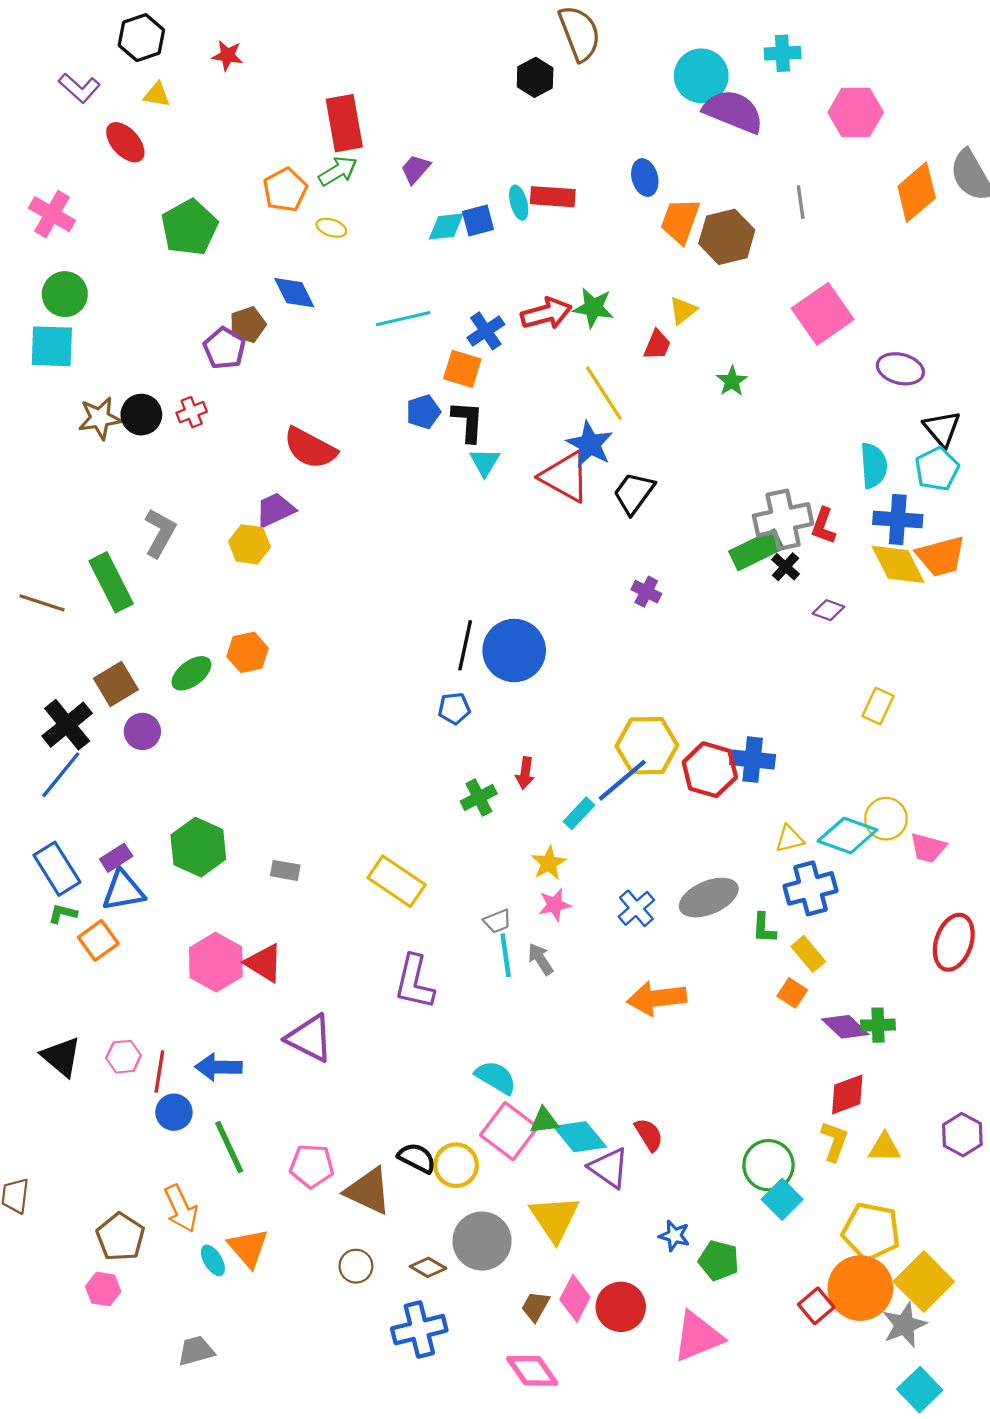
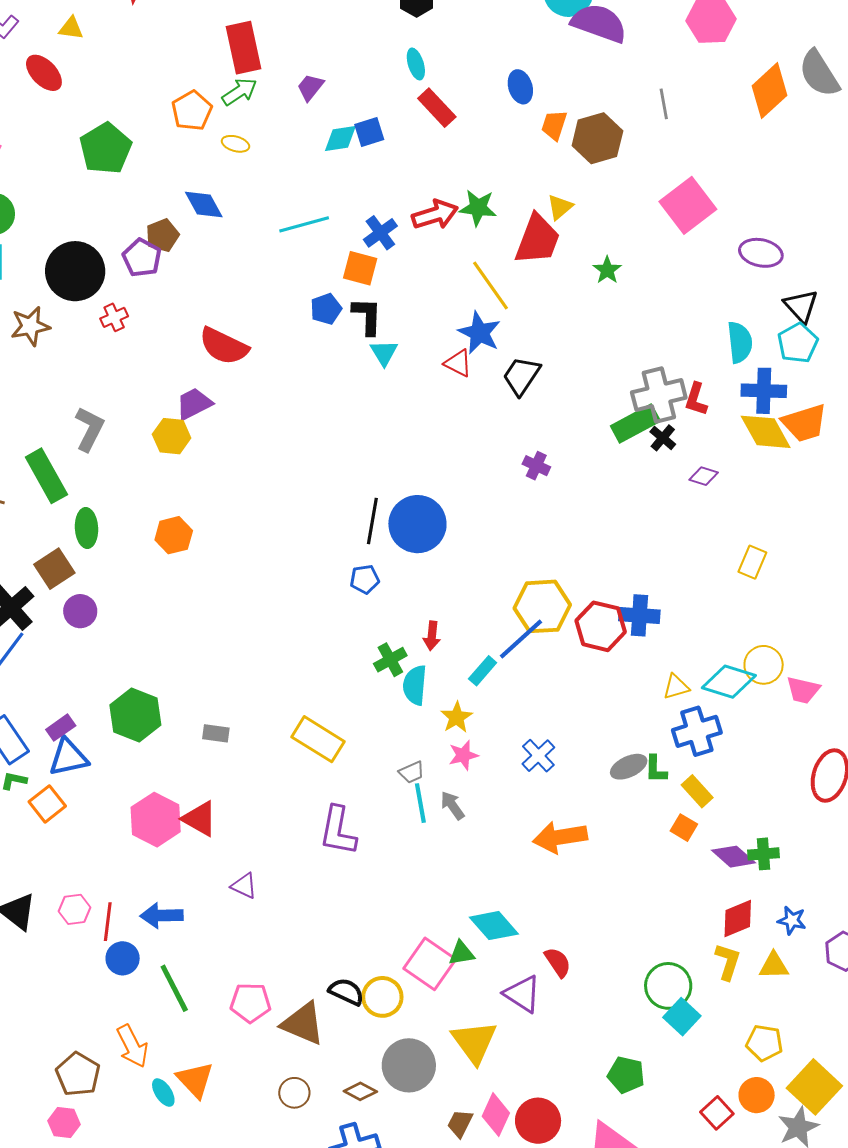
red rectangle: (553, 197) -> (437, 108), turned 45
cyan ellipse: (519, 203) -> (416, 64), moved
orange trapezoid: (680, 221) -> (554, 125), size x0.7
red trapezoid: (657, 345) -> (538, 239), size x1.8
black circle: (141, 415) -> (75, 271), moved, size x1.6
red triangle: (565, 477) -> (458, 363), size x0.6
green ellipse: (191, 673) -> (87, 528), moved, turned -54
gray ellipse: (709, 898) -> (629, 767), moved, size x0.7
purple triangle: (310, 1038) -> (244, 886), size x0.6
cyan semicircle: (496, 1077) -> (415, 685), moved, turned -114
cyan diamond: (580, 1137) -> (494, 926), moved
yellow pentagon: (871, 1231) -> (764, 1043), size x0.7
blue star: (674, 1236) -> (792, 920), moved
orange circle: (860, 1288) -> (757, 1095), size x0.6

